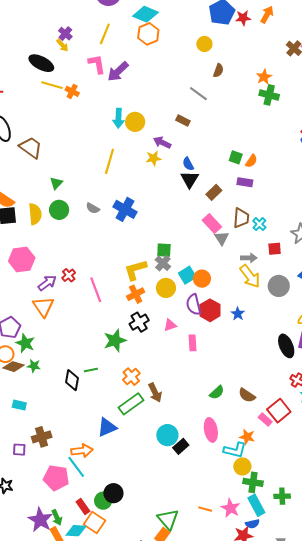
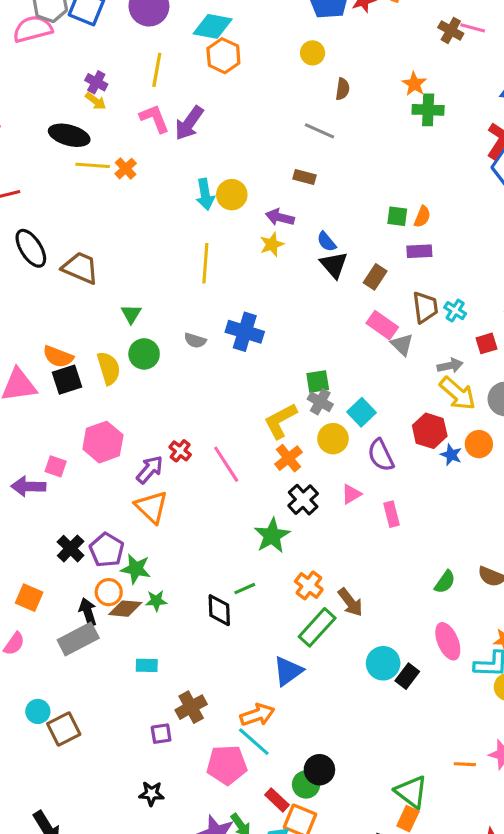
orange cross: (72, 91) -> (126, 169), turned 32
orange circle: (202, 279) -> (479, 444), moved
red hexagon: (210, 310) -> (430, 431), moved

